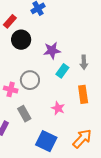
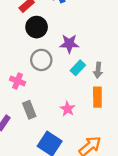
gray arrow: (84, 62) -> (98, 70), moved
gray circle: (30, 80) -> (41, 60), moved

